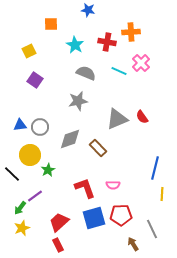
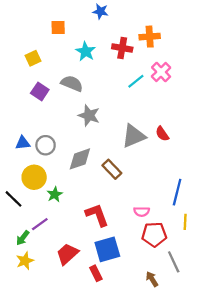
cyan line: (119, 71) -> (136, 81), turned -63
gray semicircle: (86, 73) -> (72, 83), moved
gray star: (78, 101) -> (89, 115), turned 30
pink semicircle: (113, 185) -> (142, 212), moved
red pentagon: (121, 215) -> (154, 234), moved
red rectangle: (58, 245) -> (96, 273), moved

